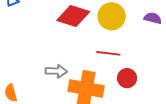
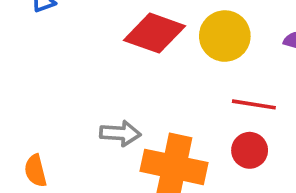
red line: (108, 53) -> (254, 104), moved

